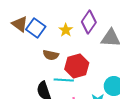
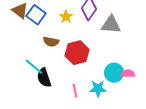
cyan line: (64, 80) -> (34, 67), moved, turned 36

